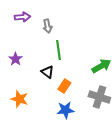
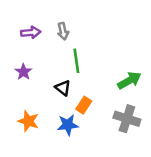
purple arrow: (22, 17) -> (31, 32), moved
blue star: (65, 110) -> (68, 125), moved

